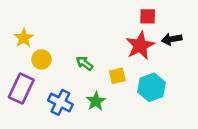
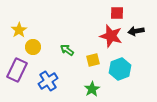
red star: (140, 46) -> (111, 36), turned -30
green star: (96, 101) -> (92, 89), moved
blue cross: (60, 102) -> (48, 81), turned 30

